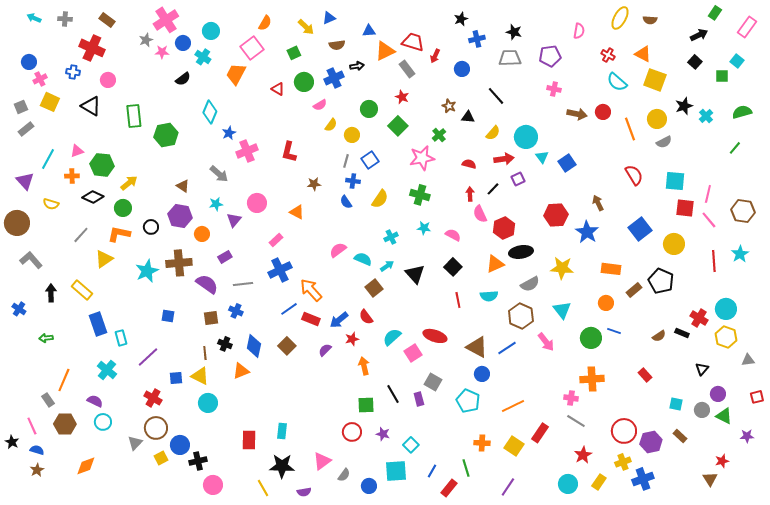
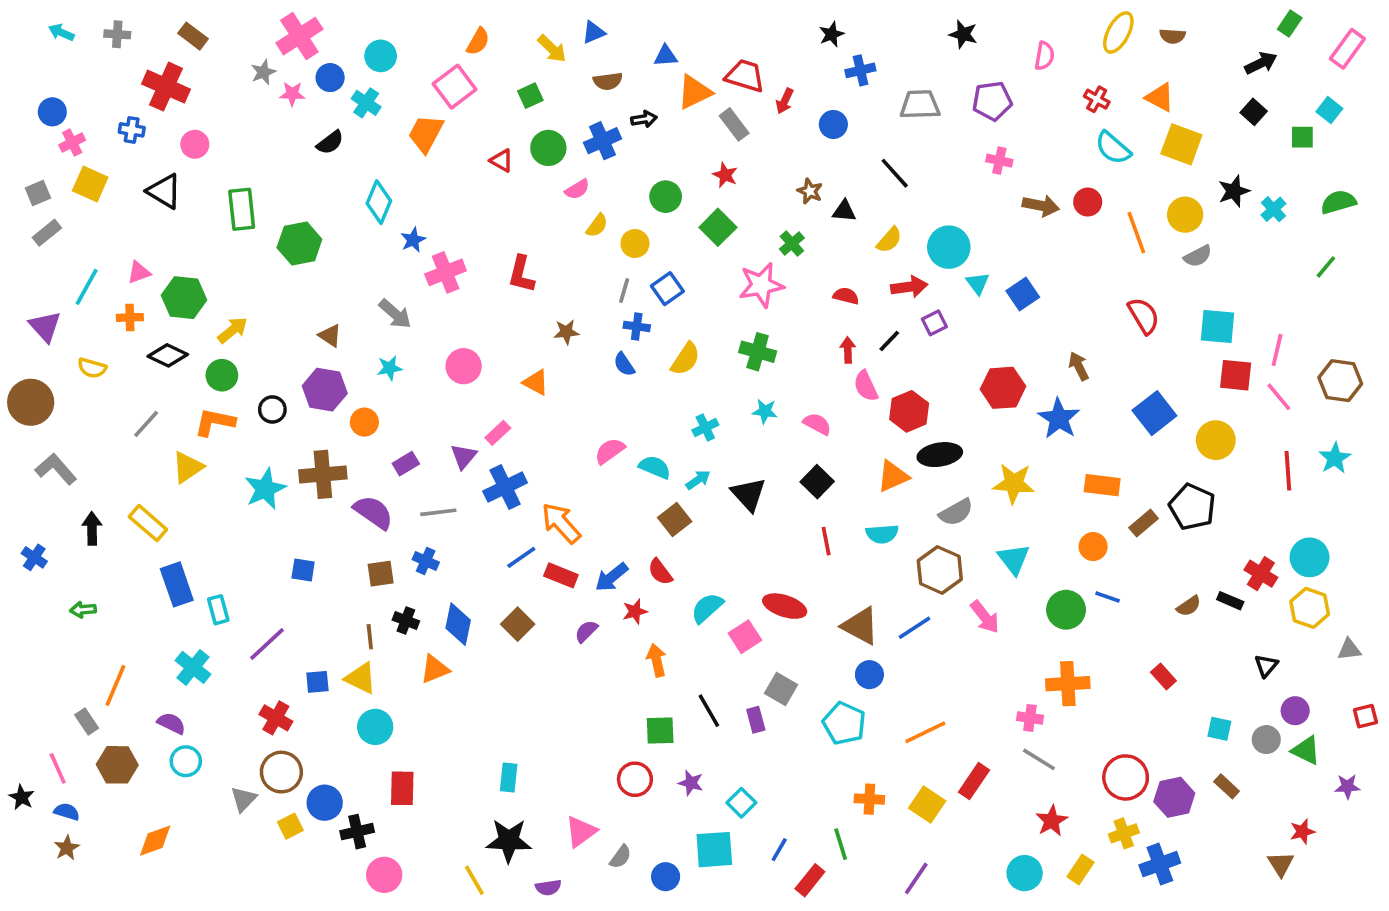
black star: (514, 32) -> (963, 34), moved
purple triangle: (234, 220) -> (464, 456), moved
red rectangle: (249, 440) -> (402, 788), moved

